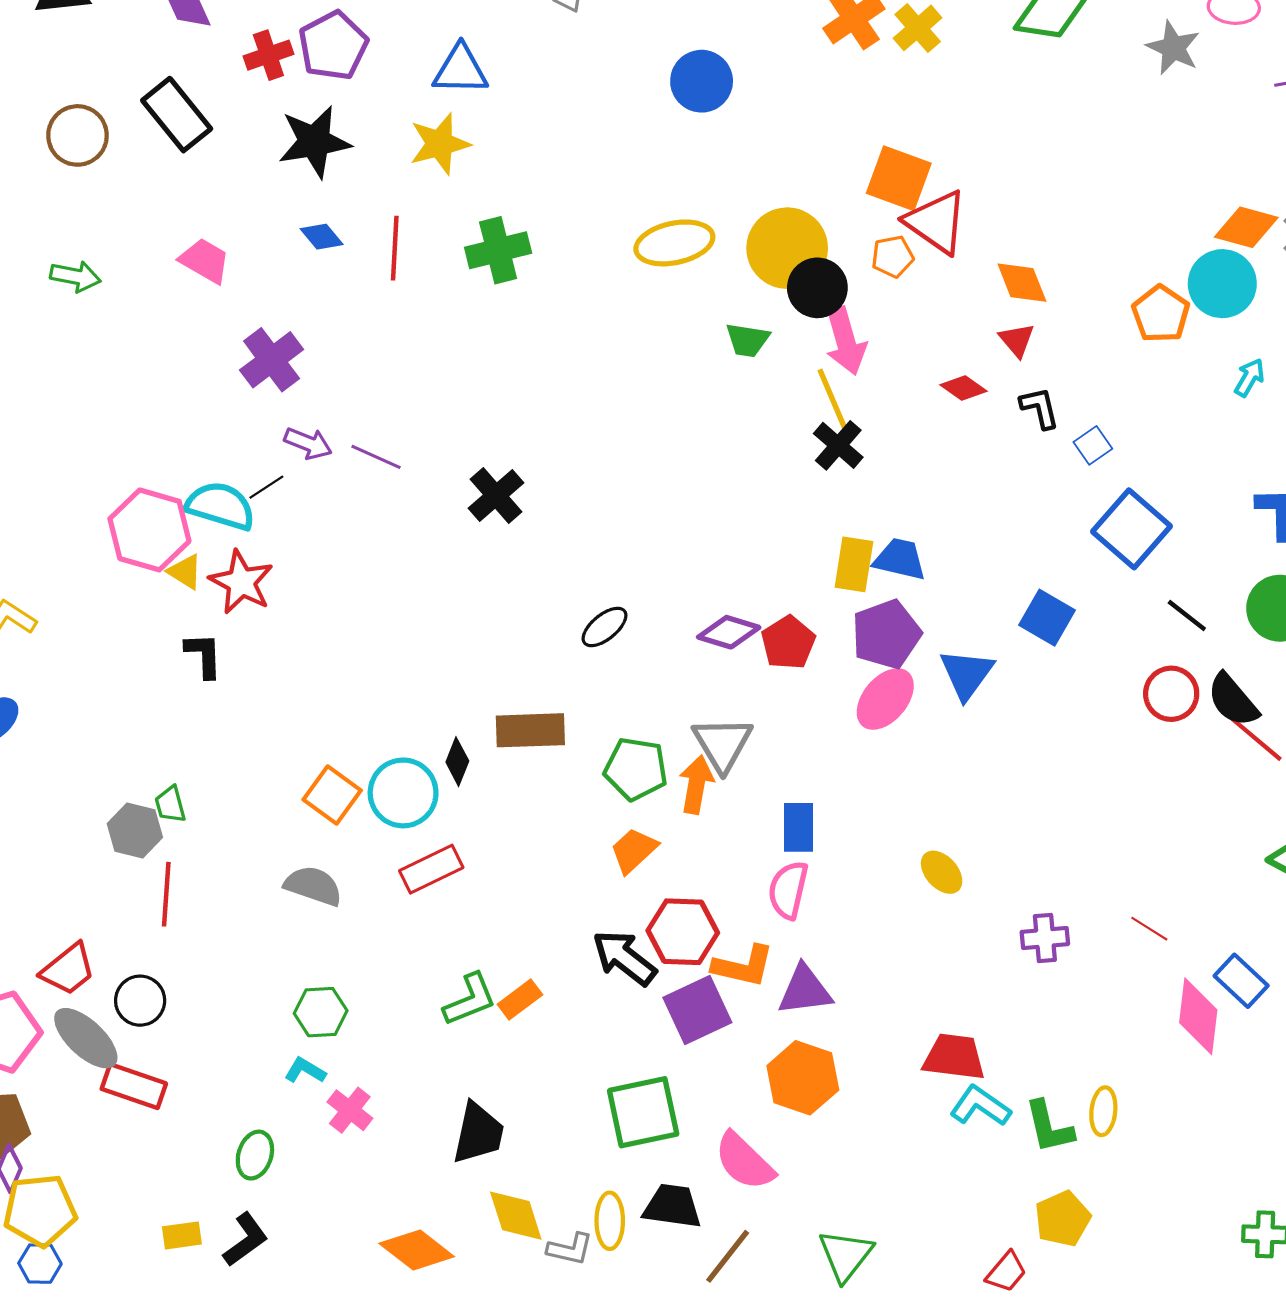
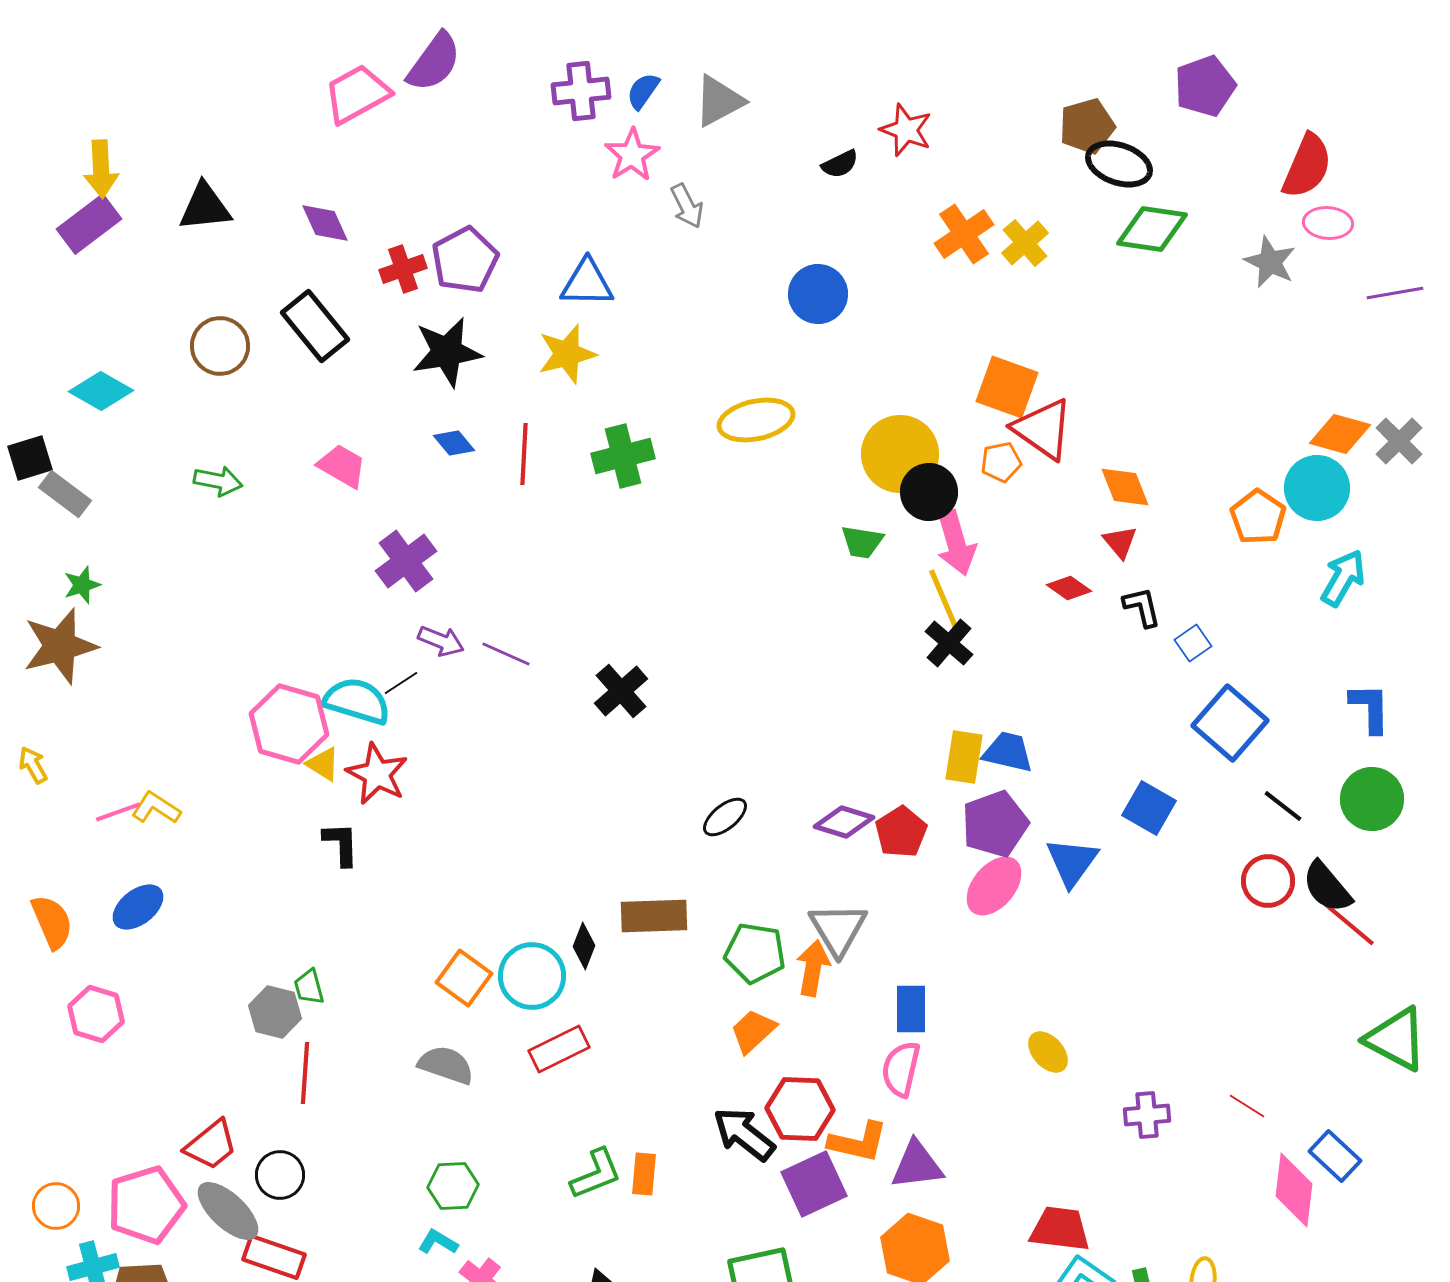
yellow ellipse: (674, 243) -> (756, 420), moved
cyan arrow: (1249, 378) -> (1343, 578), size x1.5
orange rectangle: (520, 1000) -> (644, 1174), turned -48

